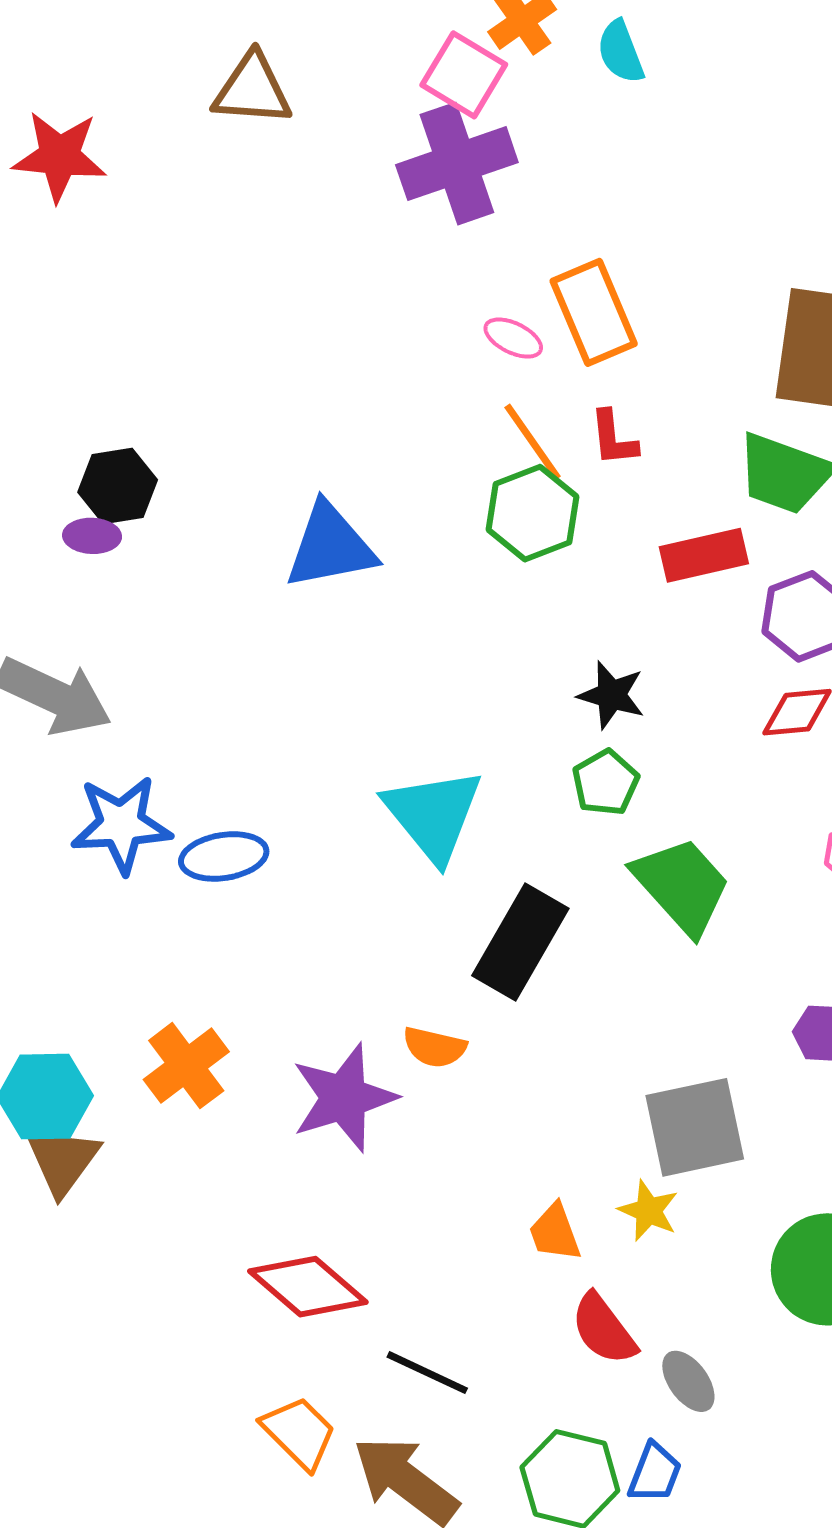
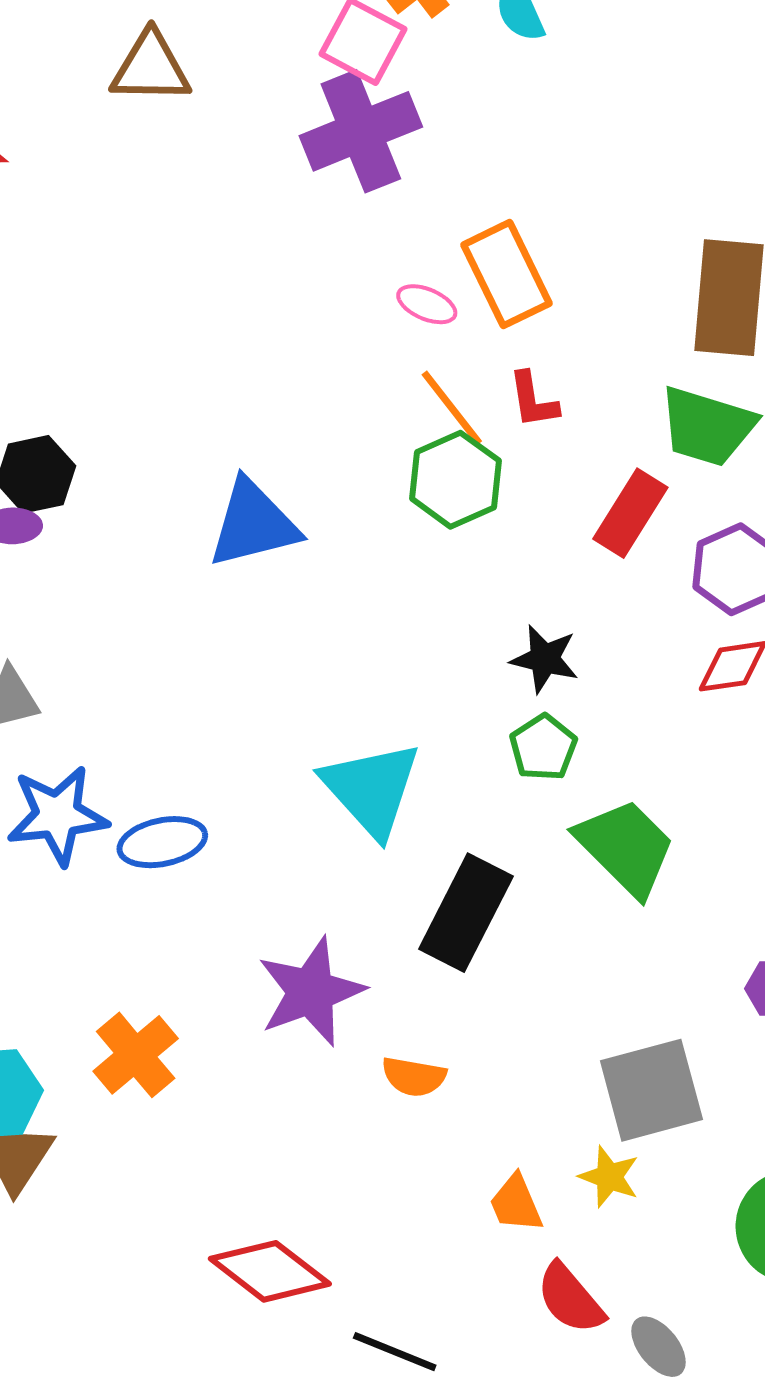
red rectangle: (704, 555) -> (630, 513), turned -42
orange semicircle: (435, 1047) -> (414, 1077), moved
purple star: (344, 1098) -> (311, 992), moved

